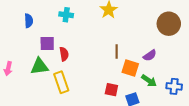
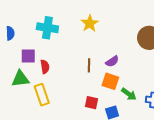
cyan cross: (66, 15) -> (47, 28), size x1.5
brown line: (117, 51) -> (89, 65), moved
purple semicircle: (150, 55) -> (112, 61), moved

